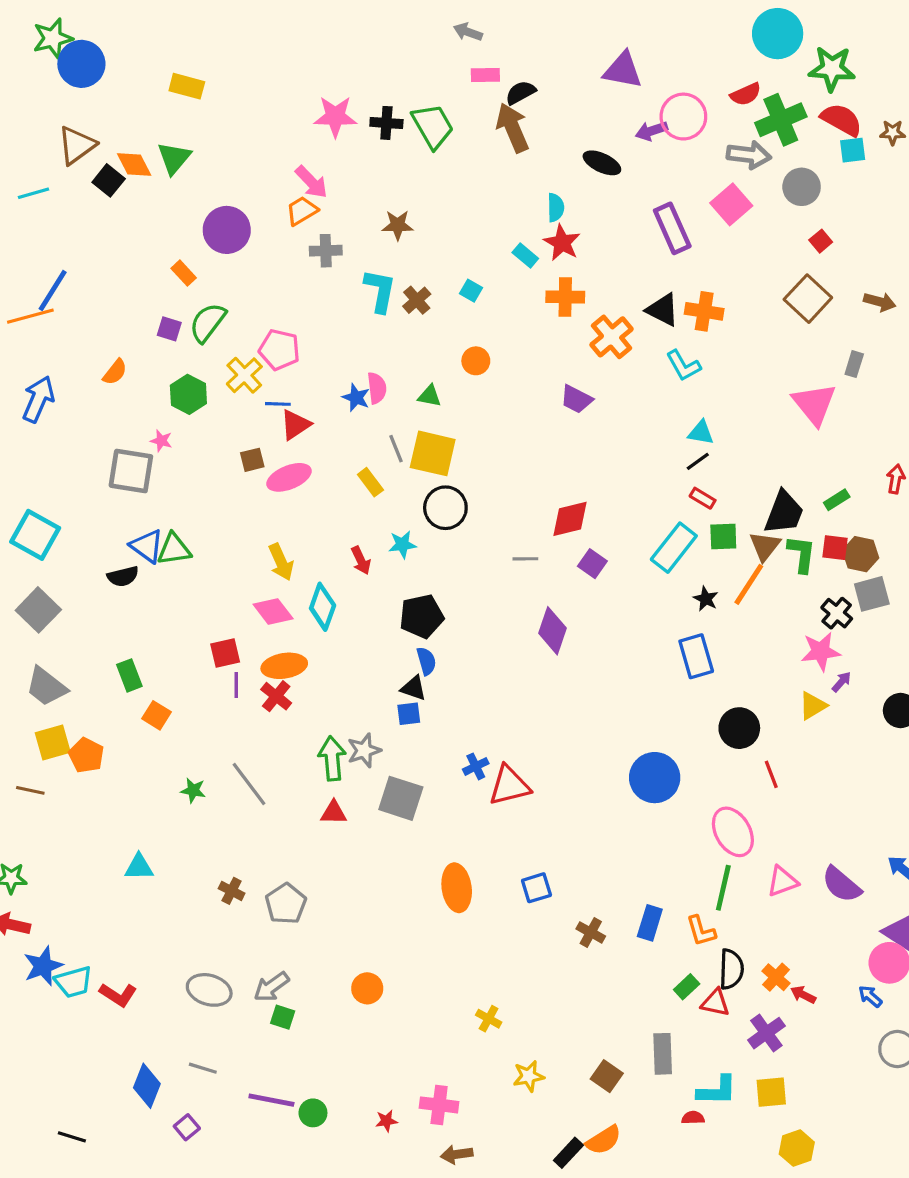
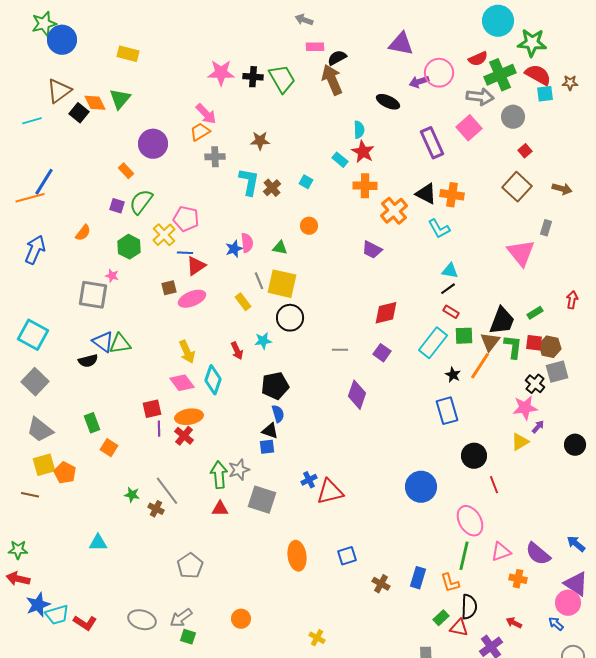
blue star: (356, 398) -> (234, 249), turned 30
red diamond: (570, 519) -> (386, 313), moved
brown cross: (232, 891) -> (156, 509), moved
orange cross: (776, 977) -> (518, 579), moved, turned -30

